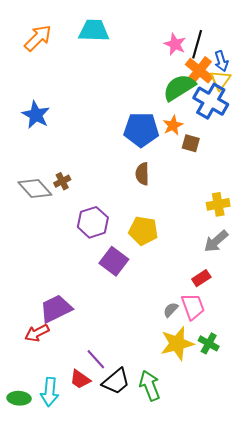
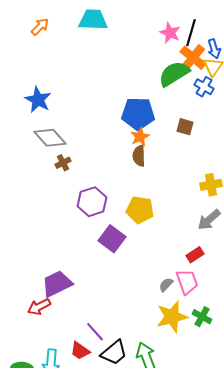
orange arrow: (38, 38) -> (40, 27), size x0.7
blue cross: (211, 101) -> (204, 87), size x0.6
orange star: (173, 125) -> (140, 137), moved
gray diamond: (35, 189) -> (50, 138), moved

